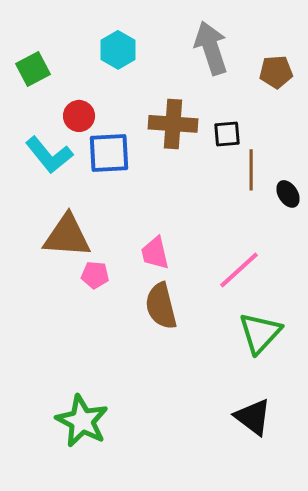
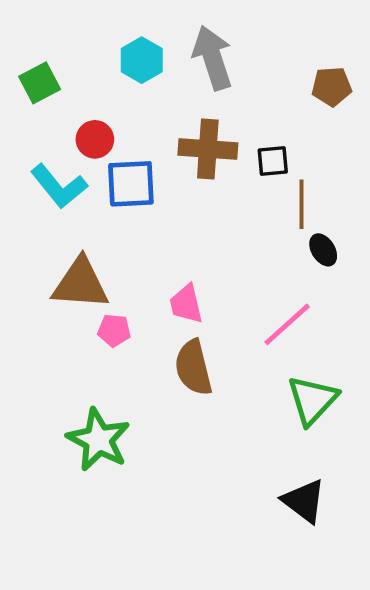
gray arrow: (211, 48) -> (213, 58), moved
black ellipse: (288, 194) -> (323, 250), moved
green star: (82, 421) -> (98, 440), moved

